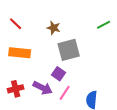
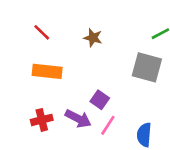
gray square: (69, 50) -> (147, 67), moved, turned 30

